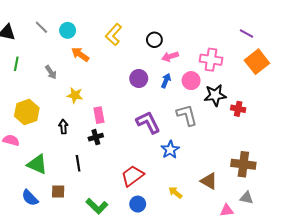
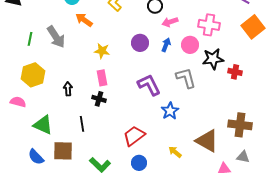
green line: (16, 64) -> (30, 39), moved
gray arrow: (51, 72) -> (56, 37), size x1.6
yellow star: (75, 95) -> (102, 51), moved
black cross: (96, 137) -> (99, 99), turned 32
brown triangle: (209, 181) -> (207, 141), size x1.4
brown square: (58, 191) -> (63, 151), size x1.5

